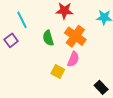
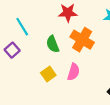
pink semicircle: (73, 59) -> (74, 72), moved
yellow square: (58, 71) -> (48, 74), moved, turned 32

